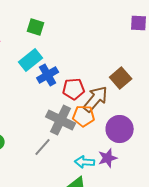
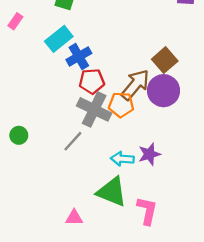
red pentagon: (74, 89) -> (92, 81), moved
purple circle: (120, 129) -> (164, 91), moved

